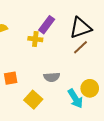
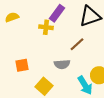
brown line: (80, 47) -> (77, 44), moved

